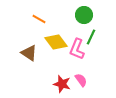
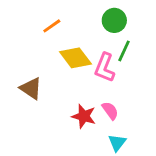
orange line: (39, 19) -> (52, 26), turned -64
brown triangle: (29, 53) -> (31, 88), moved

